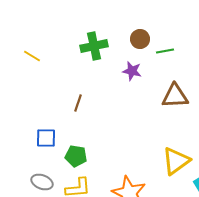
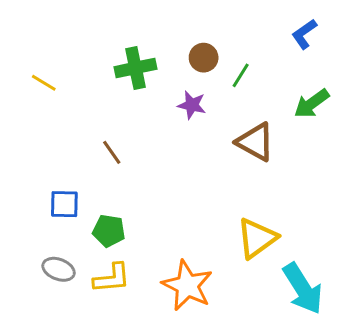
green line: (165, 51) -> (241, 75), turned -48
brown triangle: (175, 96) -> (255, 142), turned 32
brown line: (78, 103) -> (112, 152), turned -54

